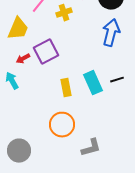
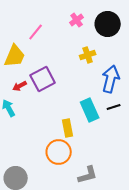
yellow cross: (64, 13) -> (88, 55), moved
blue arrow: (111, 33) -> (111, 79), moved
yellow rectangle: (66, 88) -> (68, 128), moved

